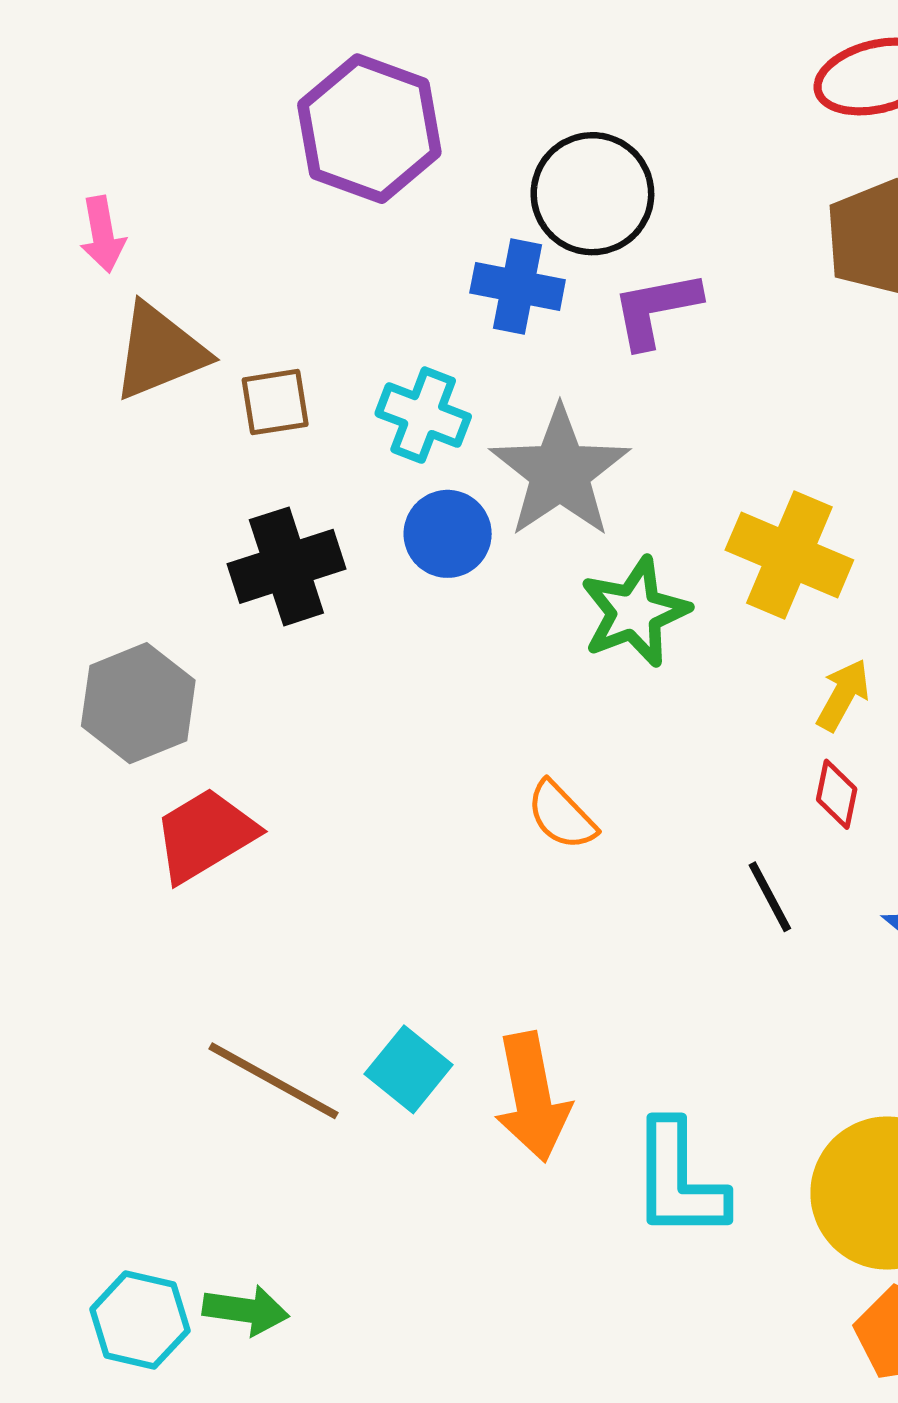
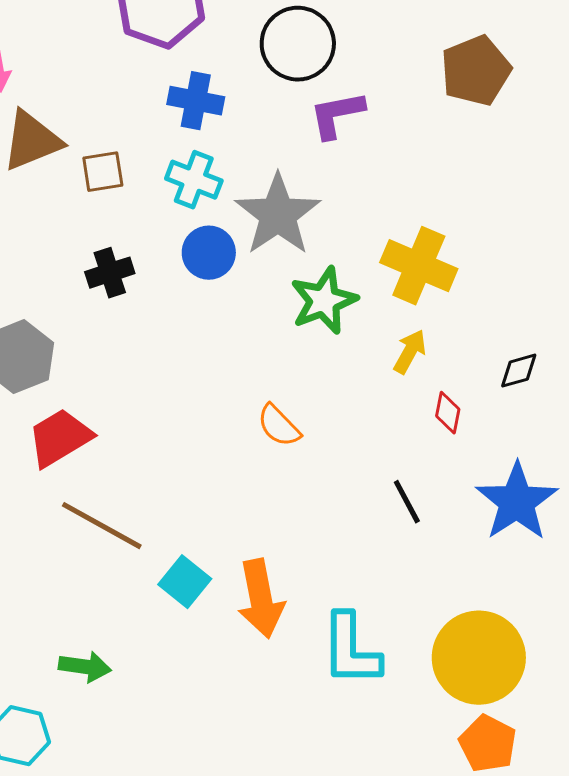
blue cross: (518, 286) -> (196, 101), moved
black cross: (286, 566) -> (110, 273), size x0.7
yellow arrow: (843, 695) -> (410, 352), moved
black line: (770, 897) -> (407, 502), moved
brown line: (273, 1081) -> (102, 526), moved
green arrow: (246, 1310) -> (85, 667), moved

